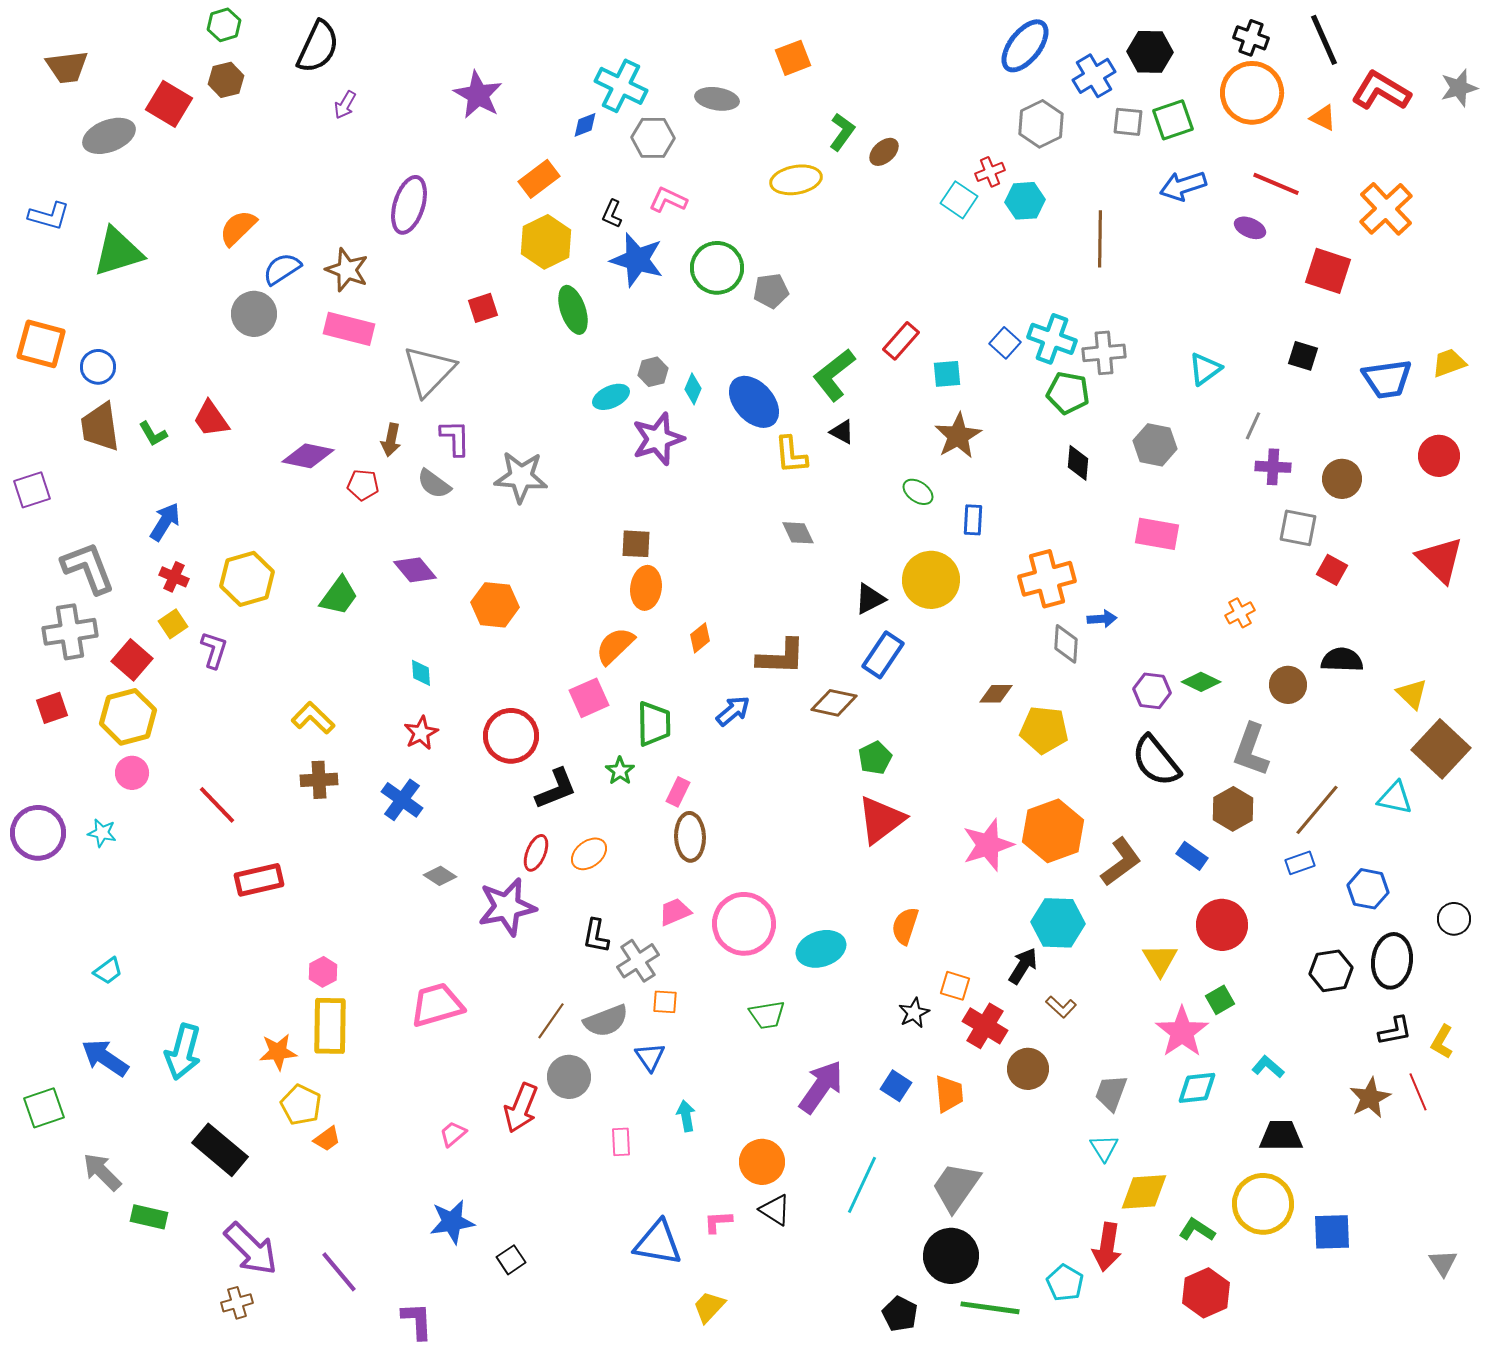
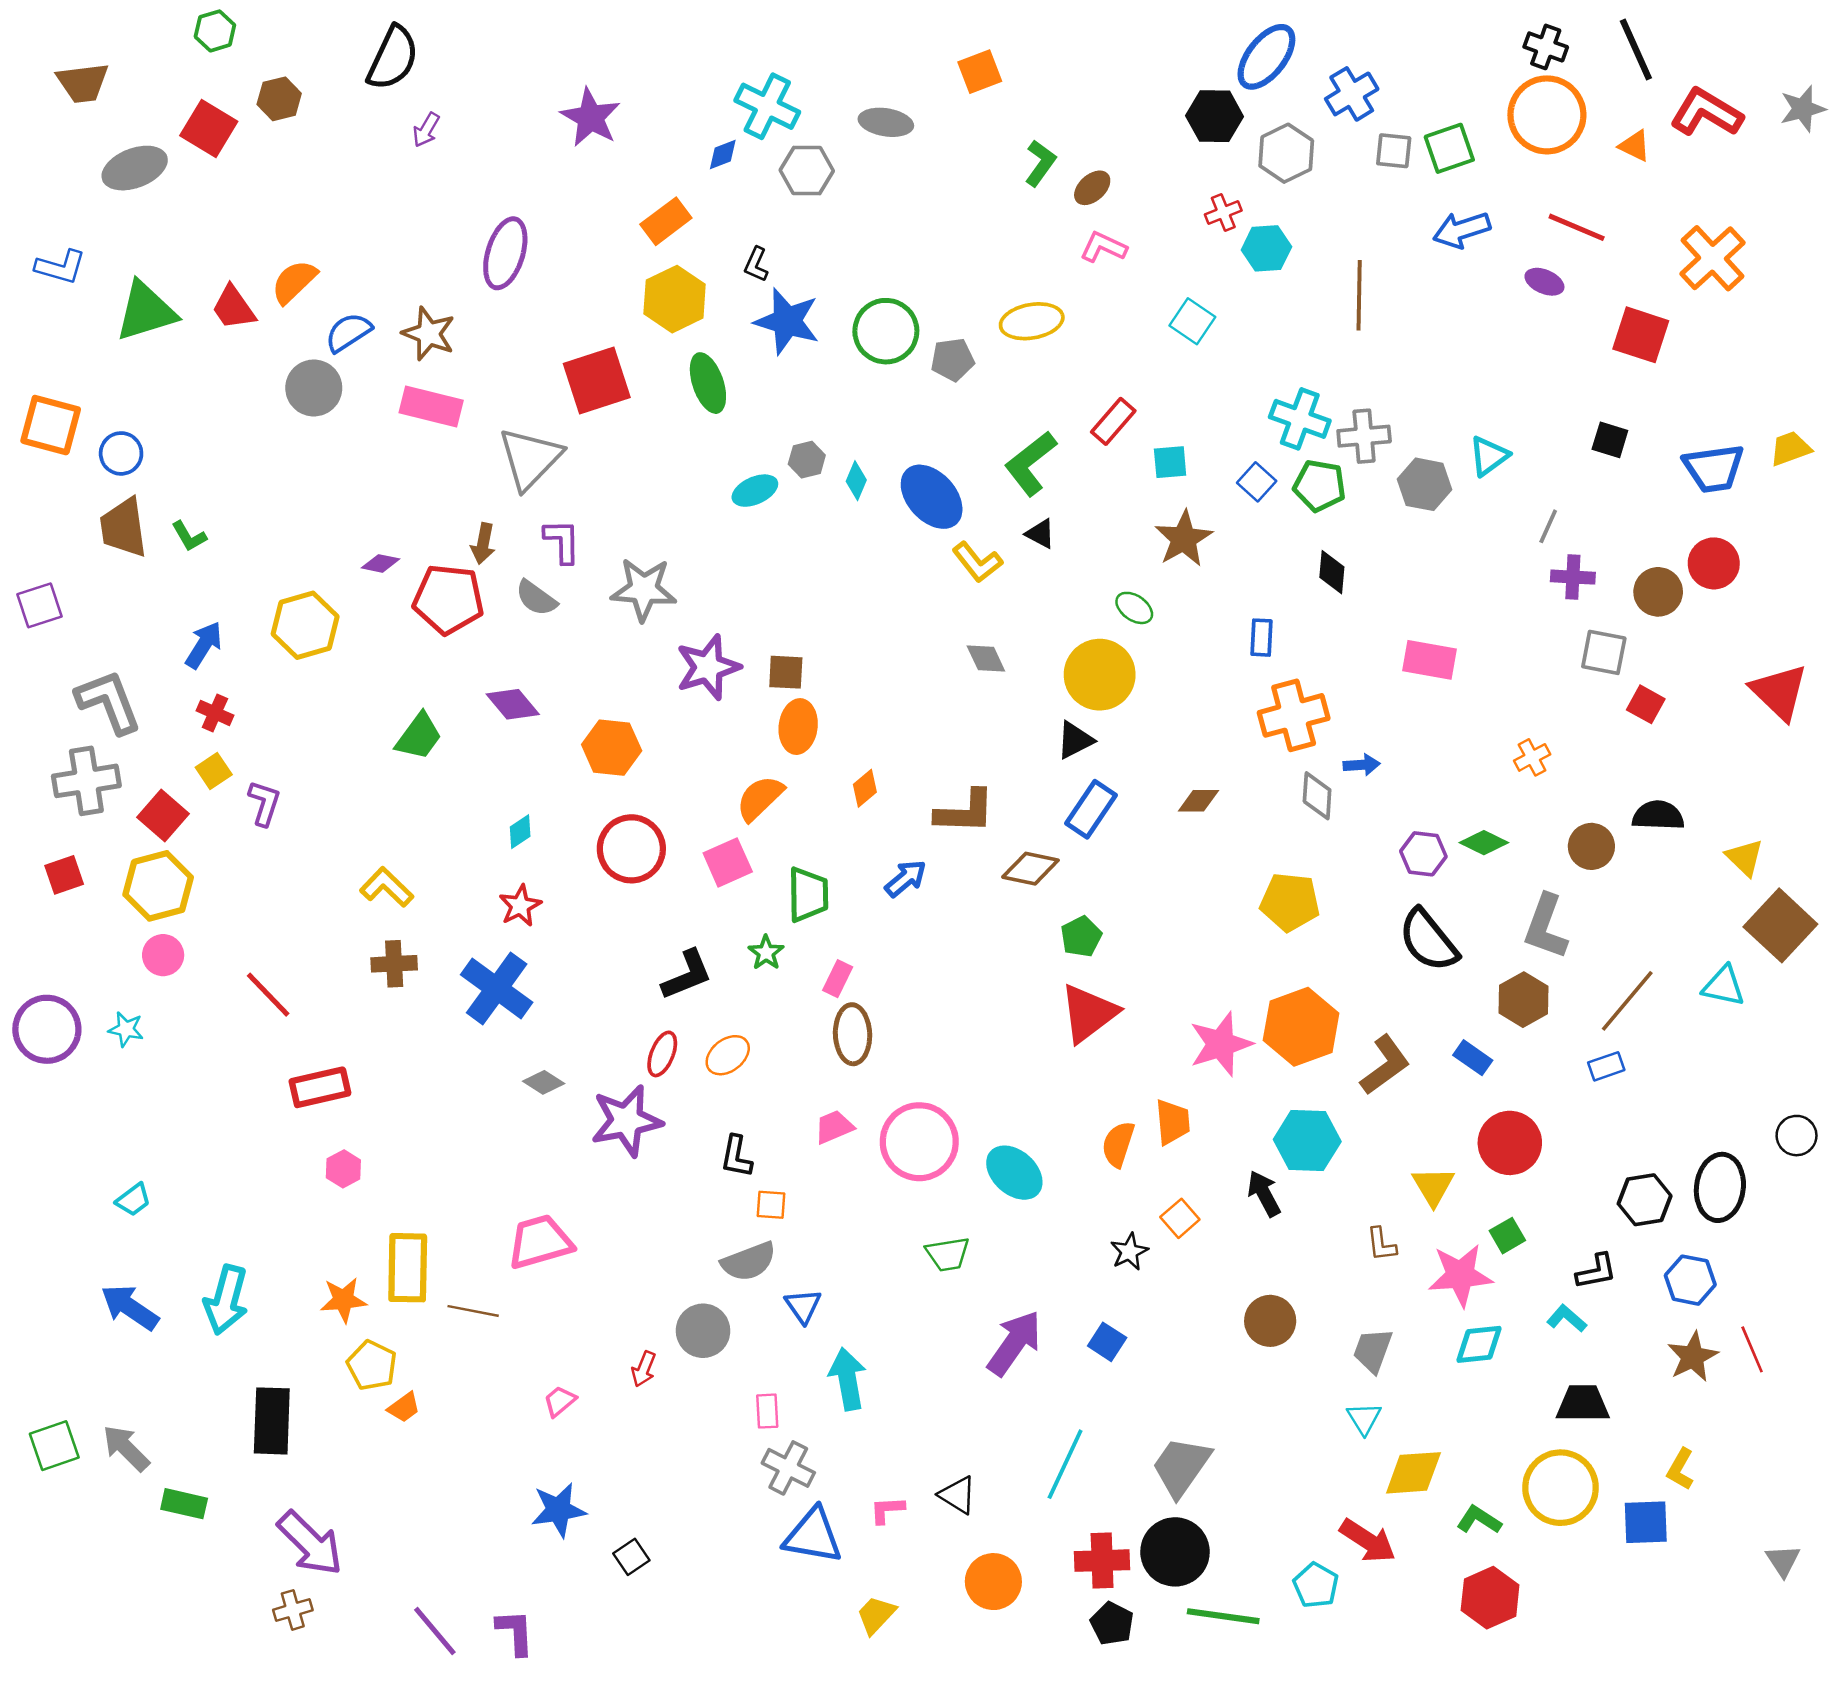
green hexagon: (224, 25) -> (215, 31), moved
black hexagon: (1150, 52) -> (1215, 116), moved
yellow ellipse: (796, 180) -> (1032, 321), moved
pink L-shape: (668, 200) -> (1103, 247), moved
cyan square: (959, 200) -> (1192, 321), moved
red square: (483, 308) -> (597, 381), size x1.8
blue square: (1005, 343) -> (1257, 482), moved
red trapezoid: (211, 419) -> (233, 308), moved
purple star: (658, 439) -> (708, 667), moved
gray hexagon: (1155, 445) -> (1425, 484), moved
yellow L-shape: (791, 455) -> (977, 562), turned -33
purple diamond: (308, 456) -> (381, 563), size x0.6
red circle: (1439, 456) -> (1714, 563), moved
red pentagon: (363, 485) -> (448, 599), size x1.8
blue rectangle: (973, 520) -> (1261, 638), moved
yellow hexagon: (247, 579) -> (305, 625), moved
yellow circle: (931, 580) -> (1100, 675), moved
cyan diamond: (421, 673) -> (520, 832), turned 60
brown diamond: (996, 694) -> (1198, 801), moved
red circle: (511, 736) -> (631, 849), moved
blue cross: (402, 800) -> (497, 988), size x1.4
blue hexagon: (1368, 889) -> (1690, 1280), moved
cyan ellipse: (821, 949) -> (1014, 1173), turned 60
gray cross: (638, 961) -> (788, 1468), moved, turned -30
black arrow: (1023, 966) -> (1264, 1194), turned -60
pink hexagon: (323, 972) -> (343, 1169), moved
orange square: (955, 986) -> (1180, 1218), turned 32
orange square: (665, 1002) -> (771, 1205), moved
brown L-shape: (1061, 1007) -> (1381, 1244), moved, turned 40
brown line: (551, 1021) -> (473, 1311), moved, turned 66
red cross: (985, 1026) -> (1102, 1561), moved, turned -33
black L-shape: (1395, 1031) -> (1596, 1271), moved
pink star: (1182, 1032) -> (1460, 1275), turned 30
yellow L-shape: (1442, 1042) -> (1680, 1469), moved
orange trapezoid: (949, 1094) -> (1173, 1122), moved
green square: (44, 1108) -> (54, 1446), moved
red arrow: (521, 1108) -> (644, 1369), size x0.6
cyan arrow: (686, 1116) -> (848, 1379), size x1.6
black rectangle: (220, 1150) -> (272, 1421), turned 52
orange circle: (762, 1162) -> (993, 1582), moved
red arrow: (1107, 1247) -> (1368, 1541), turned -66
purple line: (339, 1272) -> (435, 1631), moved

